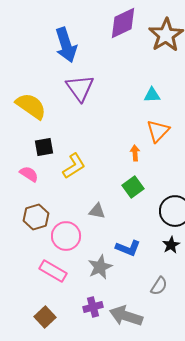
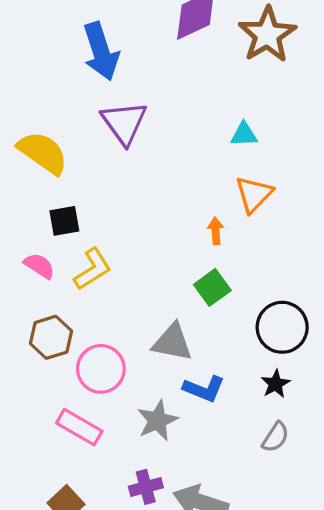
yellow L-shape: (74, 166) -> (93, 269), moved
gray triangle: (97, 211) -> (172, 342), moved, size x1.5
gray semicircle: (159, 286) -> (275, 437), moved

